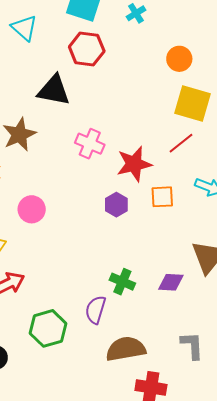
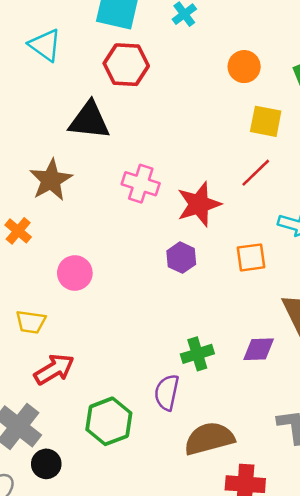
yellow square: (192, 103) -> (266, 121), size x0.7
orange square: (162, 197) -> (251, 257), moved
green cross: (122, 282) -> (197, 354), turned -35

